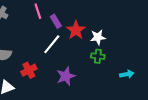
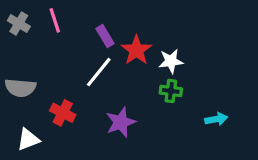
pink line: (38, 11) -> (55, 20), moved
red cross: (29, 70) -> (63, 113), turned -35

